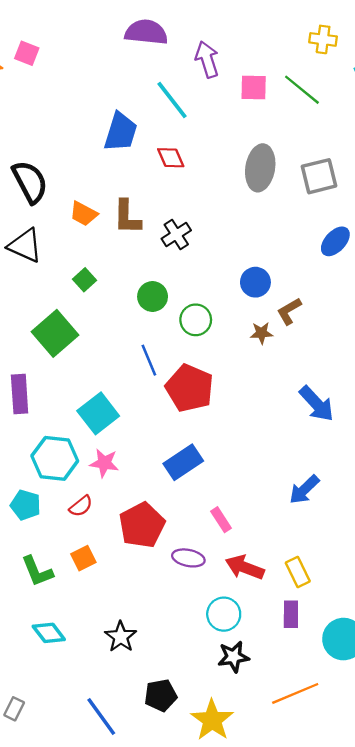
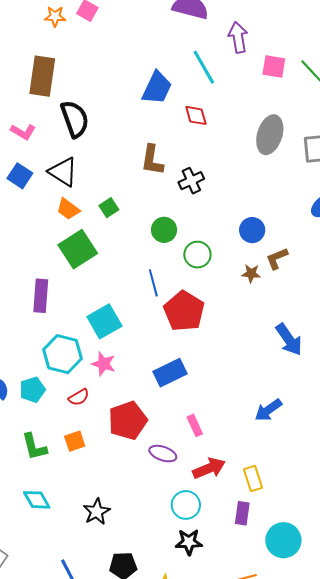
orange trapezoid: (84, 214) -> (68, 209), moved
cyan pentagon: (26, 505) -> (32, 390), turned 30
red arrow: (245, 567) -> (209, 468), turned 128

